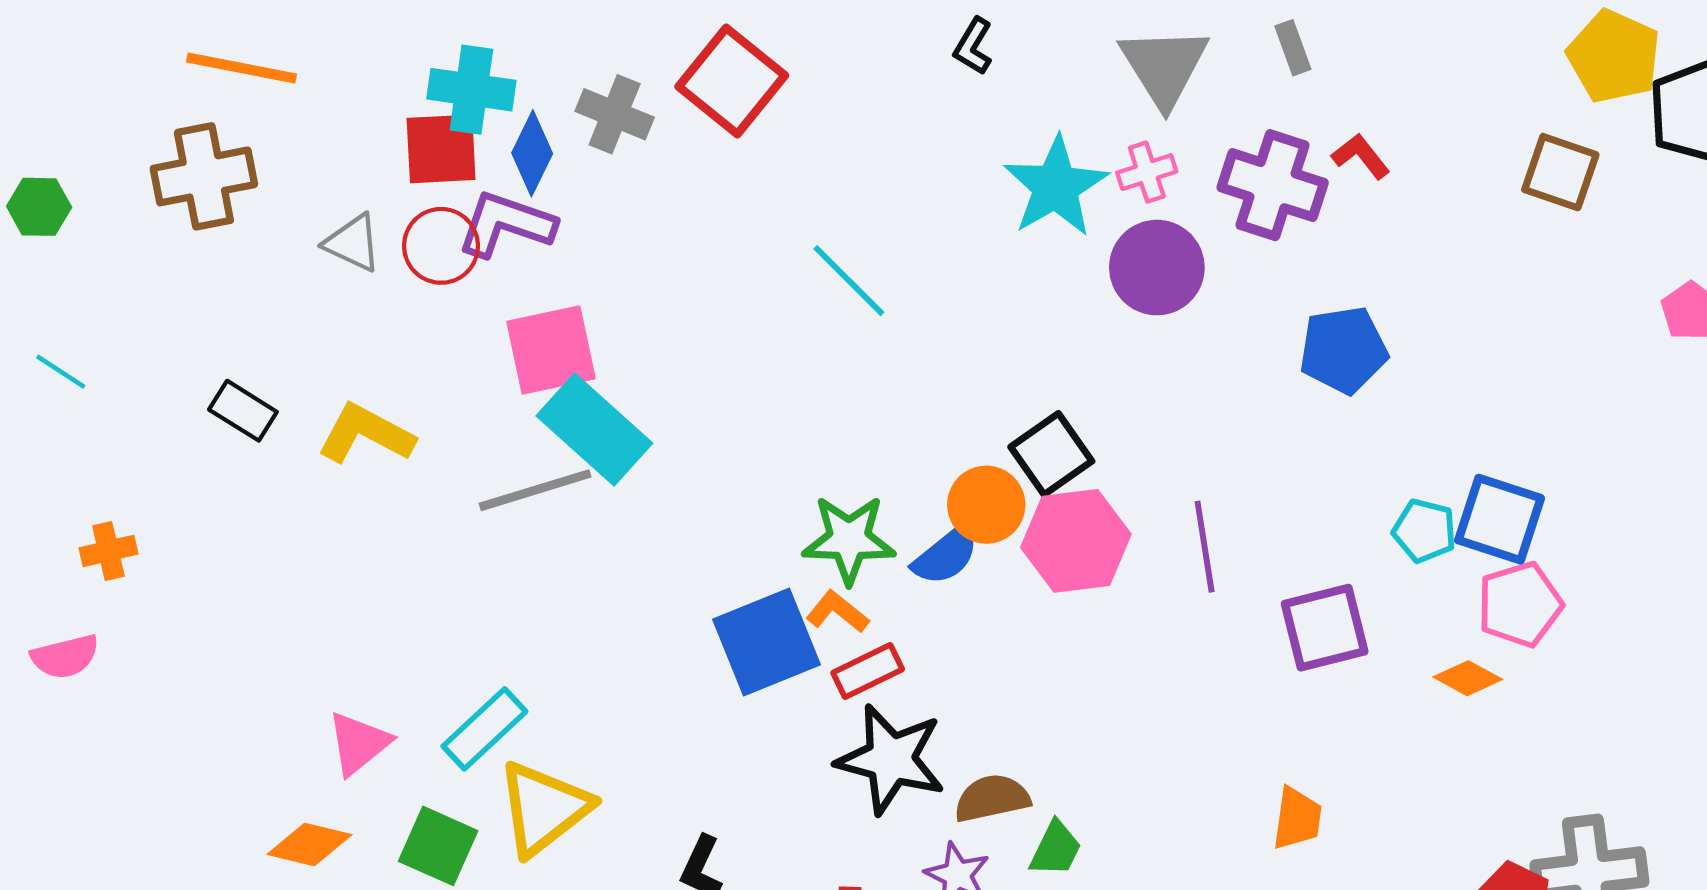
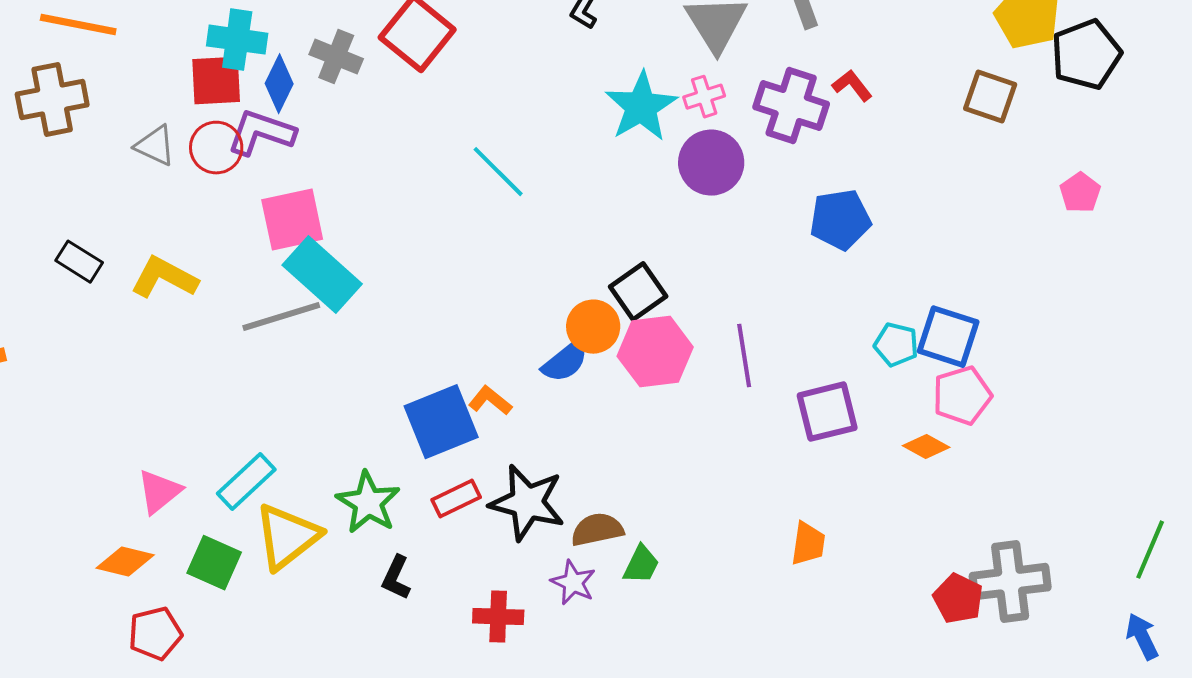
green star: (849, 539) -> (368, 503), moved, turned 30
red rectangle: (868, 671) -> (456, 499), moved

